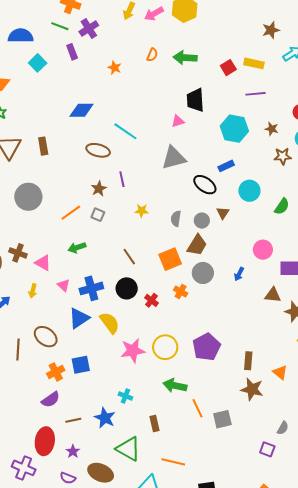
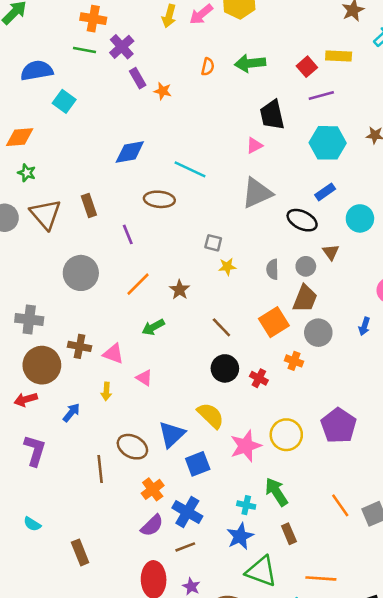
purple rectangle: (72, 52) -> (138, 78), moved
purple line: (255, 94) -> (321, 96), moved
purple line: (122, 179) -> (128, 234), moved
brown star: (99, 189) -> (180, 290), moved
gray square: (98, 215) -> (213, 243), moved
blue cross: (91, 288) -> (187, 512), moved, turned -35
blue triangle: (79, 318) -> (172, 434), moved
blue square: (81, 365) -> (198, 464), moved
green arrow: (175, 386) -> (276, 492), moved, turned 55
blue star: (105, 418) -> (240, 536), moved, turned 30

